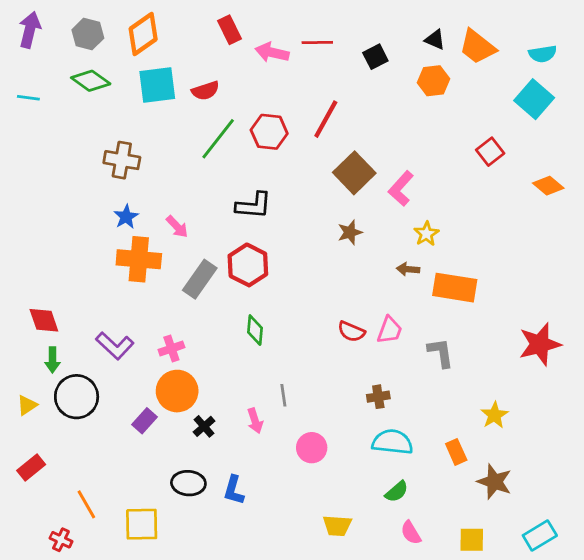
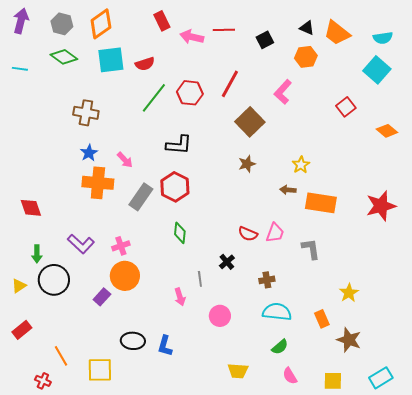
pink L-shape: (401, 188) -> (283, 92), moved
red diamond: (44, 320) -> (31, 208), moved
red star: (540, 344) -> (381, 206), moved
black cross: (204, 426) -> (227, 262), moved

